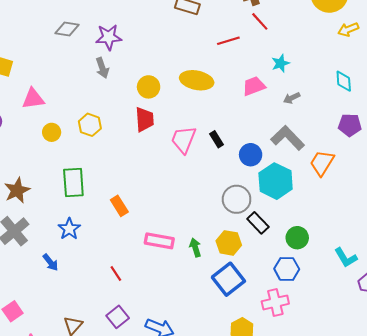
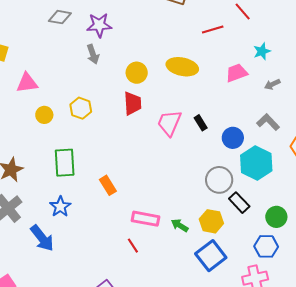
gray L-shape: (288, 138) -> (268, 122), size x0.7
green arrow: (195, 248) -> (180, 225), turned -42
blue arrow: (50, 262) -> (42, 238), size x1.6
red line: (116, 273) -> (133, 246), moved

